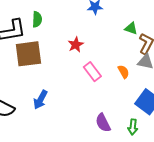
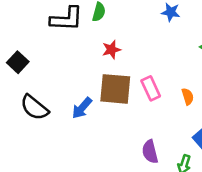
red star: (76, 45) -> (111, 50), moved
brown square: (28, 54) -> (115, 89), moved

